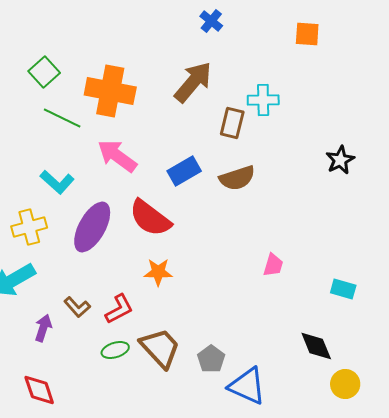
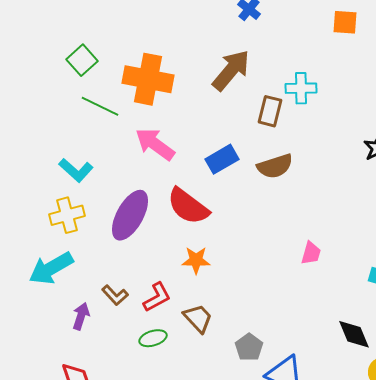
cyan L-shape: (57, 182) -> (76, 170), moved
brown trapezoid: (160, 348) -> (198, 318), moved, size x0.7

